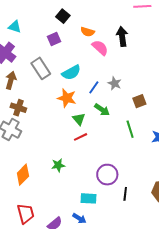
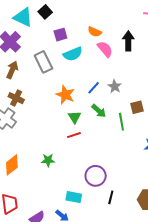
black square: (63, 16) -> (45, 12), moved
cyan triangle: (15, 27) -> (23, 17), size x1.5
cyan semicircle: (71, 73) -> (73, 54), moved
green line: (130, 129) -> (121, 122), moved

